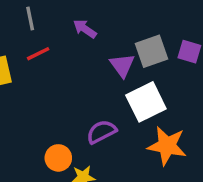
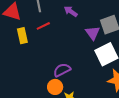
purple semicircle: (101, 132) -> (62, 70), moved

